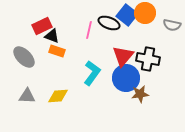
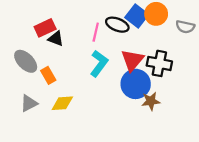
orange rectangle: (57, 51) -> (48, 75), moved, turned 42
cyan L-shape: (92, 73) -> (99, 63), moved
gray triangle: (27, 96) -> (29, 103), turned -30

